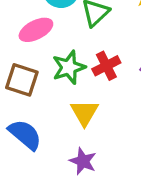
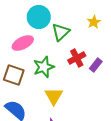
red cross: (106, 66) -> (77, 58), moved

